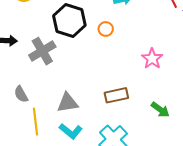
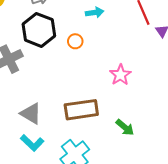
brown rectangle: (116, 95) -> (81, 110), size x1.4
gray triangle: (67, 103) -> (31, 114), turned 35

